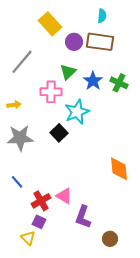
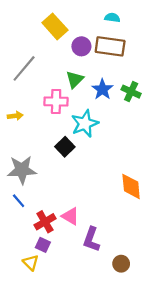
cyan semicircle: (102, 16) -> (112, 18), turned -88
gray star: (20, 138) -> (22, 170), moved

